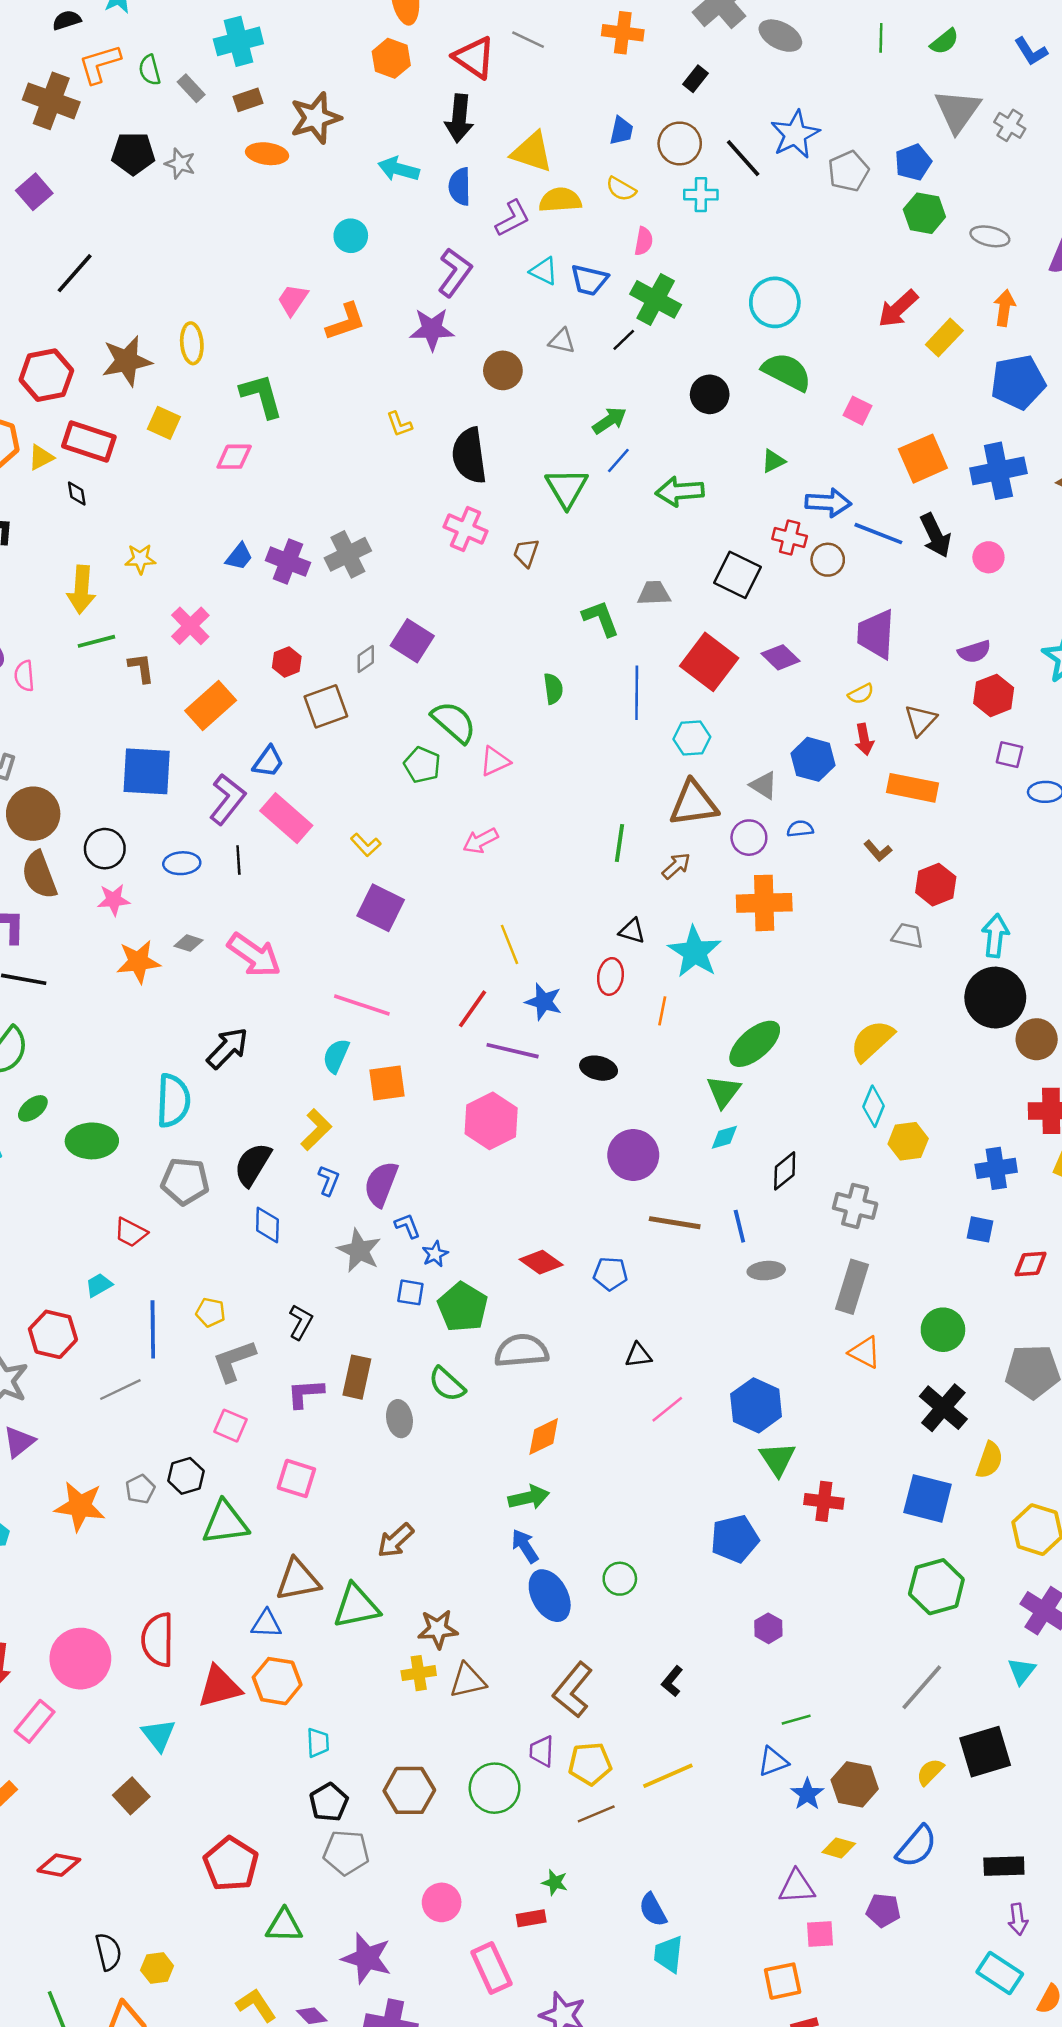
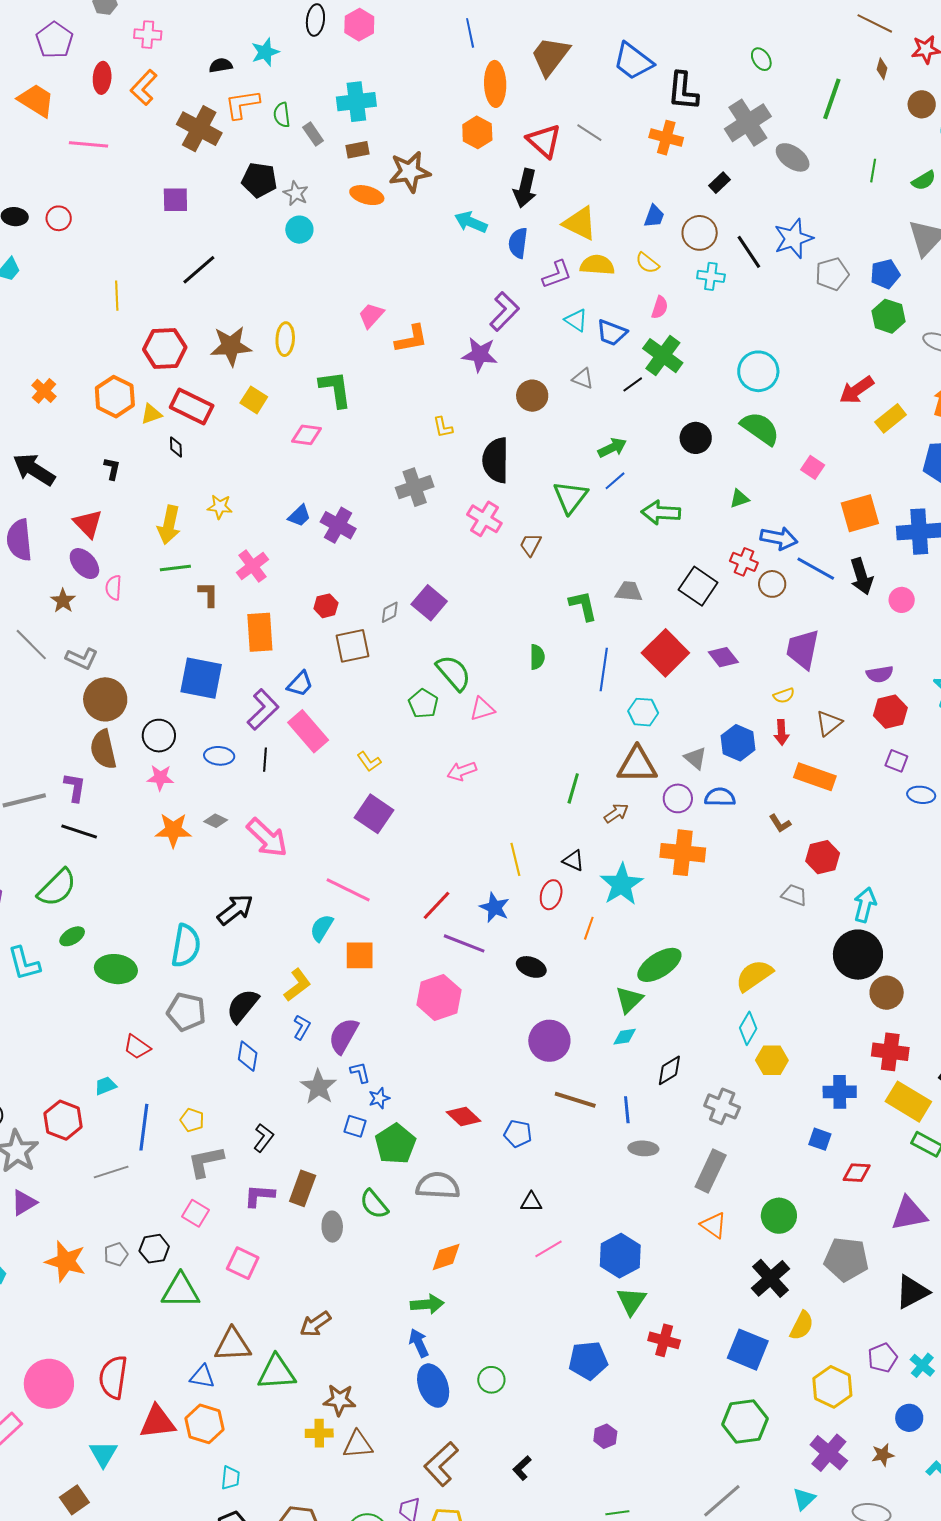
purple square: (34, 192) -> (175, 200), turned 32
cyan circle: (351, 236) -> (299, 230), moved
gray cross: (348, 554) -> (415, 487), moved
orange rectangle: (211, 706) -> (260, 632), turned -60
blue semicircle: (800, 829) -> (720, 797), size x1.4
yellow line: (509, 944) -> (515, 859), moved

